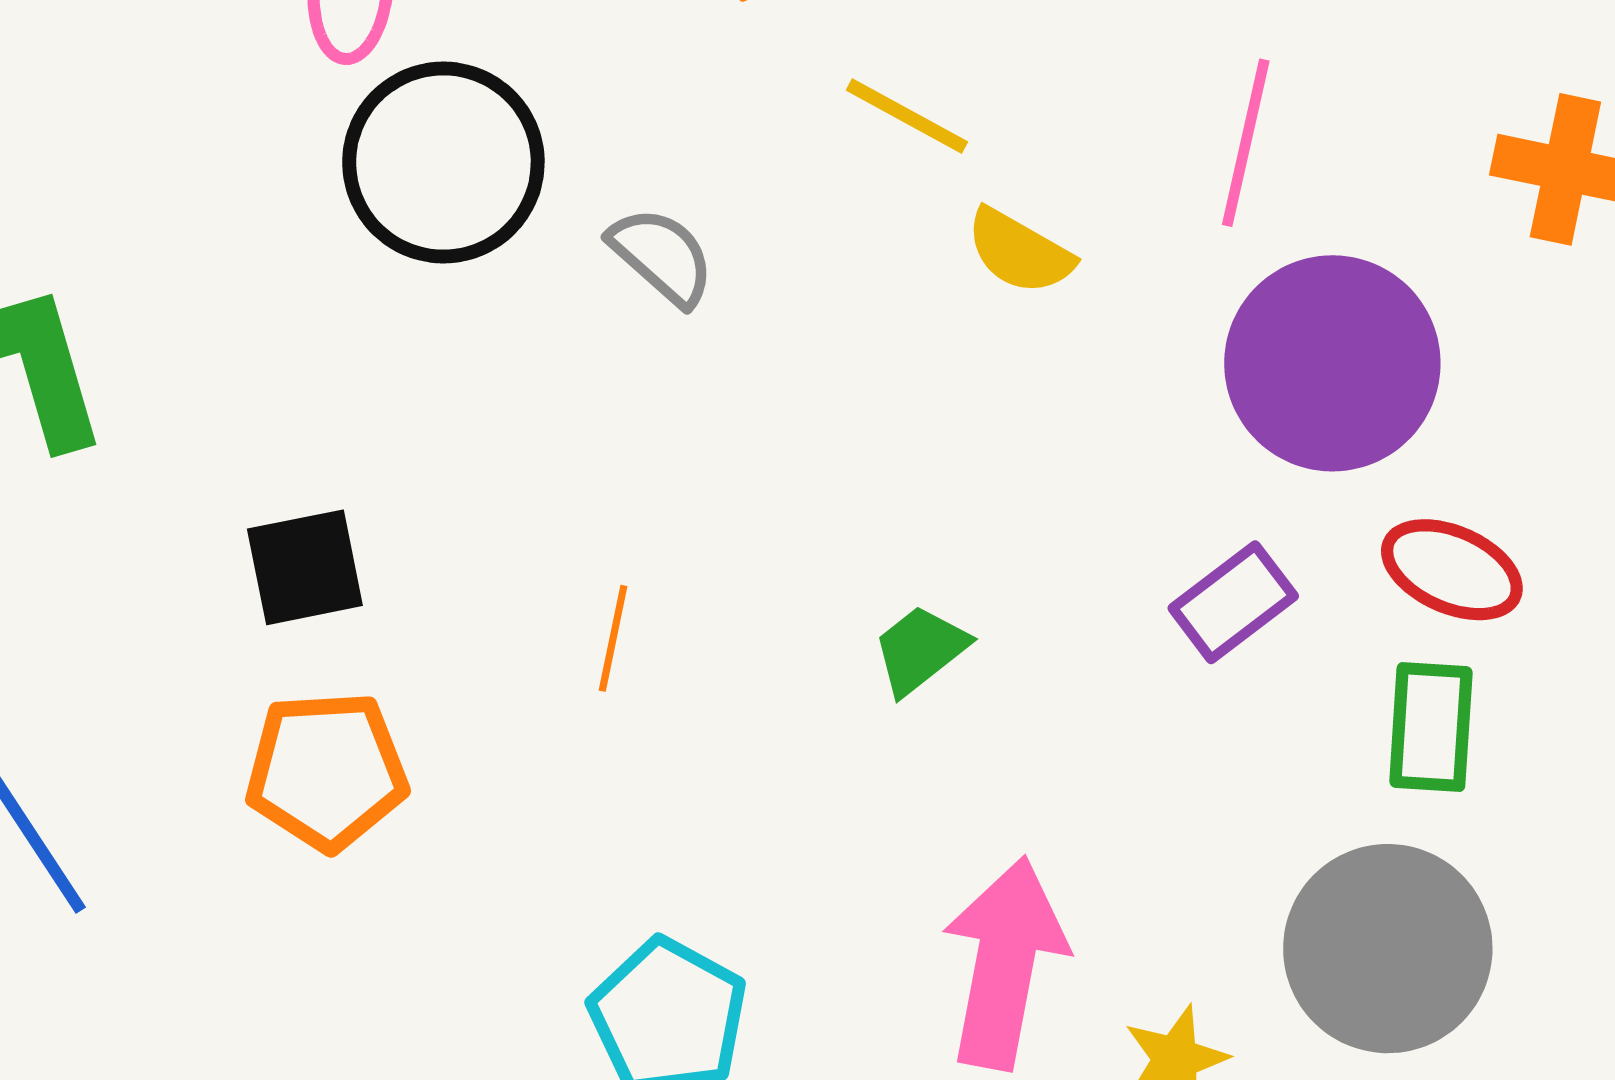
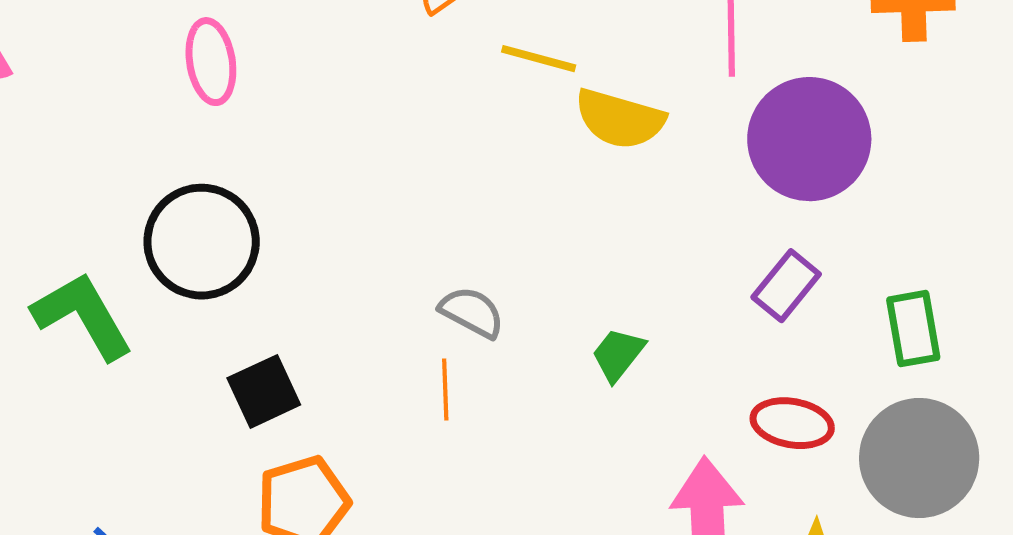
black circle: (443, 163) -> (202, 242), moved
yellow semicircle: (1020, 252) -> (620, 119), size x1.4
gray semicircle: (662, 256) -> (472, 312), moved
red ellipse: (1452, 570) -> (792, 423), moved

